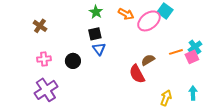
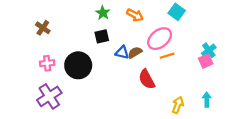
pink ellipse: (149, 21) -> (160, 39), moved
blue triangle: (99, 49) -> (122, 52), moved, turned -40
orange line: (176, 52) -> (167, 56), moved
brown semicircle: (148, 60) -> (135, 52), moved
black circle: (73, 61) -> (78, 65), size x1.6

